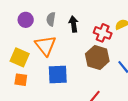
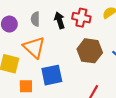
red cross: (103, 33) -> (81, 18), moved
orange square: (21, 80) -> (26, 86), moved

